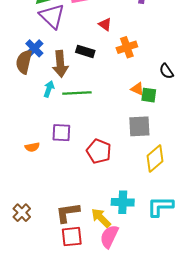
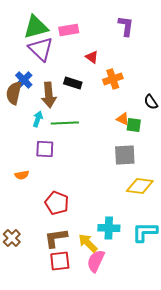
purple square: (61, 133) -> (45, 149), moved
red pentagon: (99, 151) -> (57, 203), moved
yellow diamond: (155, 159) -> (140, 186), turned 48

